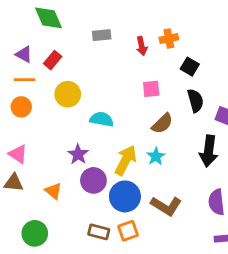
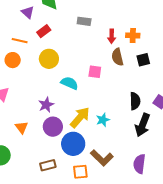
purple triangle: (24, 54) -> (28, 12), moved
black square: (190, 67) -> (143, 60), turned 32
pink square: (151, 89) -> (95, 72), moved
black semicircle: (195, 101) -> (135, 101), moved
brown semicircle: (162, 124) -> (117, 57), moved, turned 108
orange square: (128, 231) -> (80, 172), moved
brown rectangle: (99, 232) -> (48, 165), turned -42

